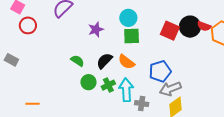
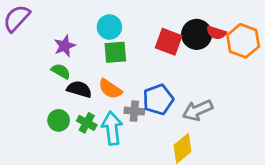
green semicircle: (77, 61) -> (61, 71), moved
black semicircle: (104, 61) -> (79, 89), turned 66
green cross: (108, 85) -> (87, 123), turned -32
gray arrow: (170, 89) -> (198, 110), moved
gray cross: (142, 104) -> (134, 111), moved

